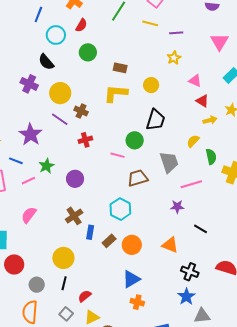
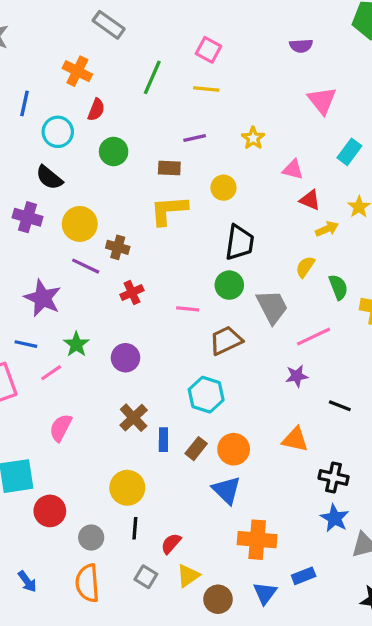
purple line: (176, 33) -> (195, 138), moved
green circle: (135, 140) -> (229, 285), moved
blue triangle: (131, 279) -> (227, 490), moved, turned -36
orange cross: (137, 302) -> (257, 540), size x1.6

